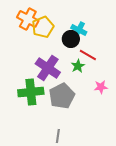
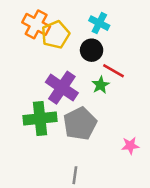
cyan cross: (79, 30) -> (99, 23), moved
pink star: (101, 87) -> (130, 146), moved

